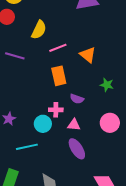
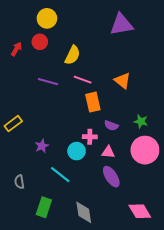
pink line: (58, 48) -> (83, 80), moved, turned 42
green star: (107, 85) -> (141, 121), moved
pink circle: (110, 123) -> (145, 150), size x1.4
cyan line: (27, 147) -> (60, 175), turned 50

